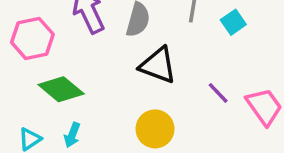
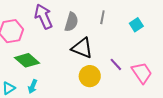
cyan square: (233, 22) -> (136, 25), moved
yellow circle: (155, 129) -> (90, 76), moved

